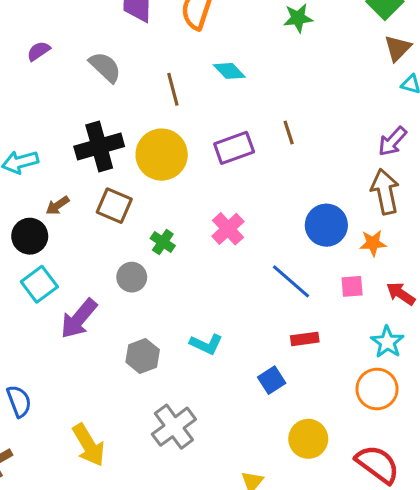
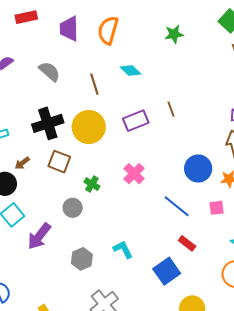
red rectangle: (305, 339) -> (187, 243), turned 48
cyan L-shape: (206, 344) -> (123, 249), turned -140
blue square: (272, 380) -> (167, 271), size x1.5

